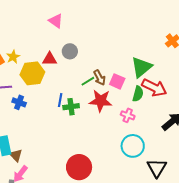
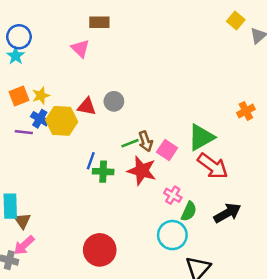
pink triangle: (56, 21) -> (80, 48), moved
green semicircle: (138, 94) -> (189, 211), moved
blue cross: (19, 102) -> (40, 119), moved

